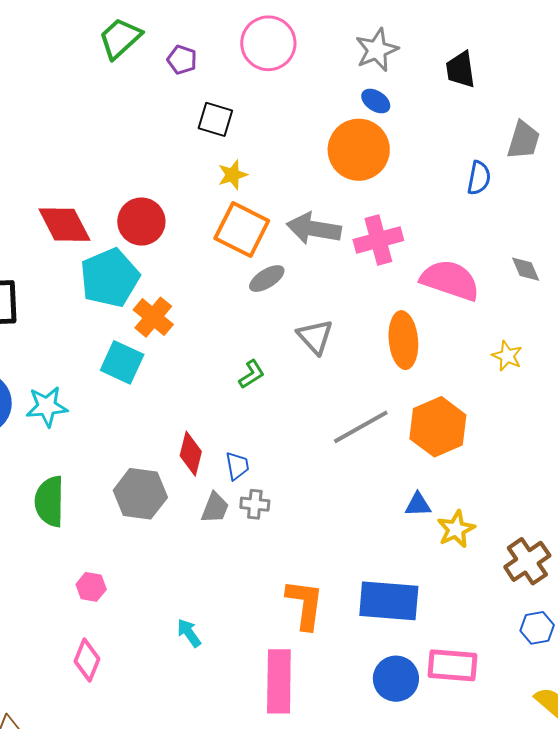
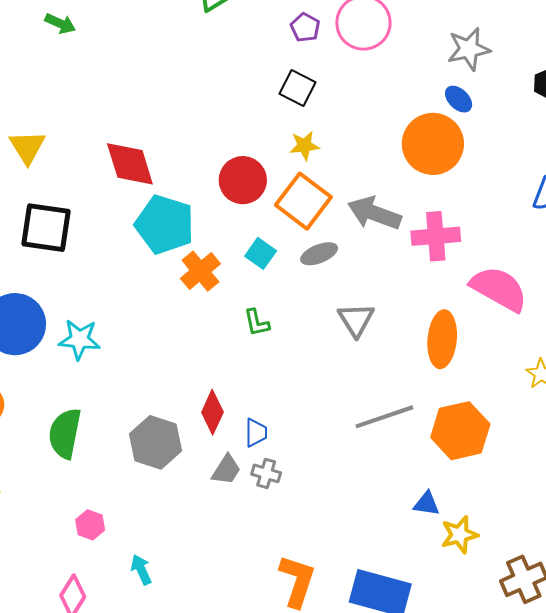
purple pentagon: (182, 60) -> (305, 27), moved
red circle: (141, 222) -> (243, 180), moved
cyan pentagon: (110, 278) -> (165, 224), turned 30
cyan square: (122, 362) -> (261, 253), moved, size x0.7
green L-shape: (252, 374) -> (257, 323), moved, turned 100
cyan arrow: (189, 633) -> (141, 570), moved

